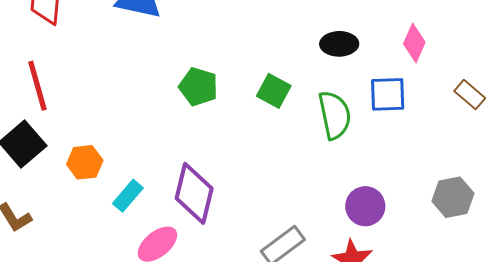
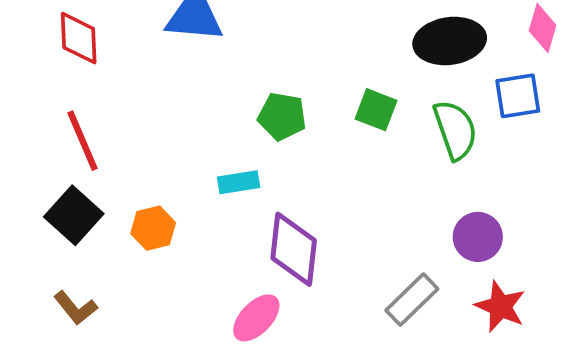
black ellipse: (339, 44) -> (450, 41), size x1.5
cyan rectangle: (128, 196) -> (239, 182), moved, turned 48
purple circle: (365, 206) -> (478, 237), moved

